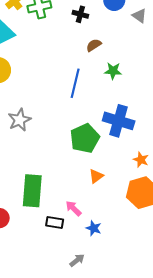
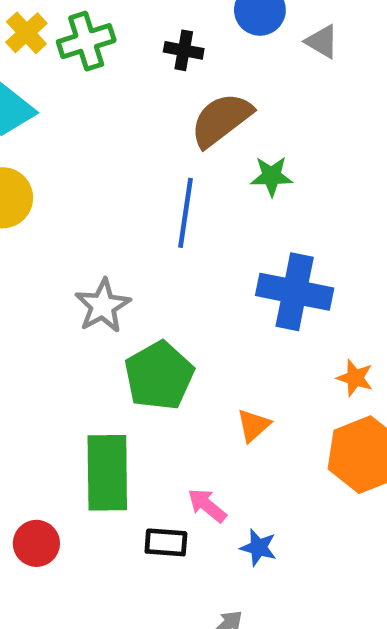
brown semicircle: (94, 45) -> (221, 120), size x1.8
gray star: (20, 120) -> (103, 306), moved
green pentagon: (85, 138) -> (159, 376), moved

